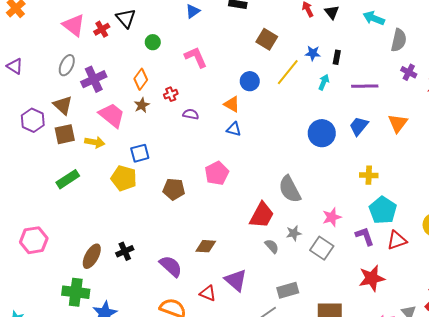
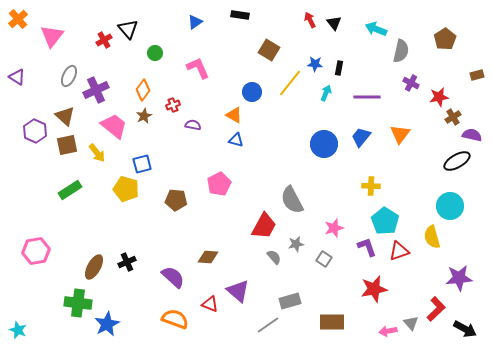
pink triangle: (74, 25) -> (52, 36), moved, turned 30
yellow arrow: (95, 142) -> (97, 153), turned 42
gray square: (322, 248) -> (324, 259), size x0.7

